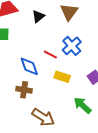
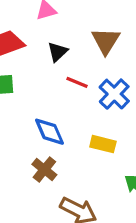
red line: (50, 55) -> (77, 82), moved
brown cross: (24, 90) -> (44, 169), turned 35

